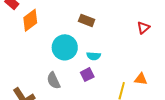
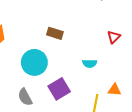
cyan semicircle: (94, 56) -> (90, 63), moved
purple square: (87, 75) -> (59, 89), size x1.5

